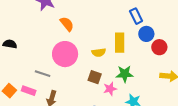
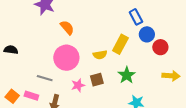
yellow rectangle: (120, 43) -> (120, 44), turned 30
green star: (125, 74) -> (127, 75), turned -30
brown square: (95, 77) -> (97, 80), turned -32
pink star: (110, 89) -> (78, 85), moved

